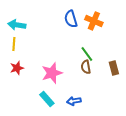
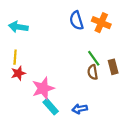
yellow line: (14, 44) -> (15, 57), moved
brown rectangle: (114, 68) -> (113, 67), moved
pink star: (52, 73) -> (43, 88), moved

